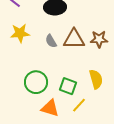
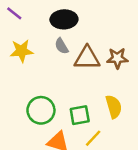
gray semicircle: (51, 41) -> (62, 46), moved
green square: (68, 86) -> (80, 115), turned -30

